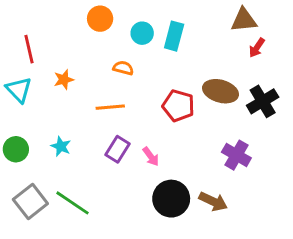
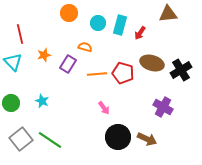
red arrow: (257, 48) -> (140, 33), moved
orange line: (110, 107) -> (97, 74), moved
purple rectangle: (117, 149) -> (68, 64), moved

